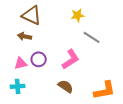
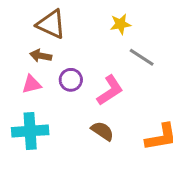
purple circle: (39, 59) -> (71, 80), moved
pink triangle: (21, 63) -> (32, 84), moved
cyan cross: (18, 86) -> (30, 131), size x1.6

